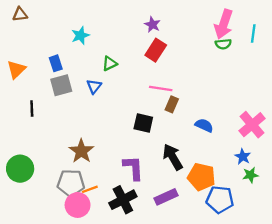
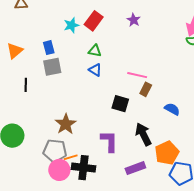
red rectangle: (156, 50) -> (94, 21), moved
green triangle: (109, 64) -> (95, 51), turned 32
blue triangle: (94, 86) -> (95, 70), moved, turned -40
orange pentagon: (201, 177) -> (167, 153), turned 30
black cross: (123, 200) -> (83, 168), moved, turned 30

